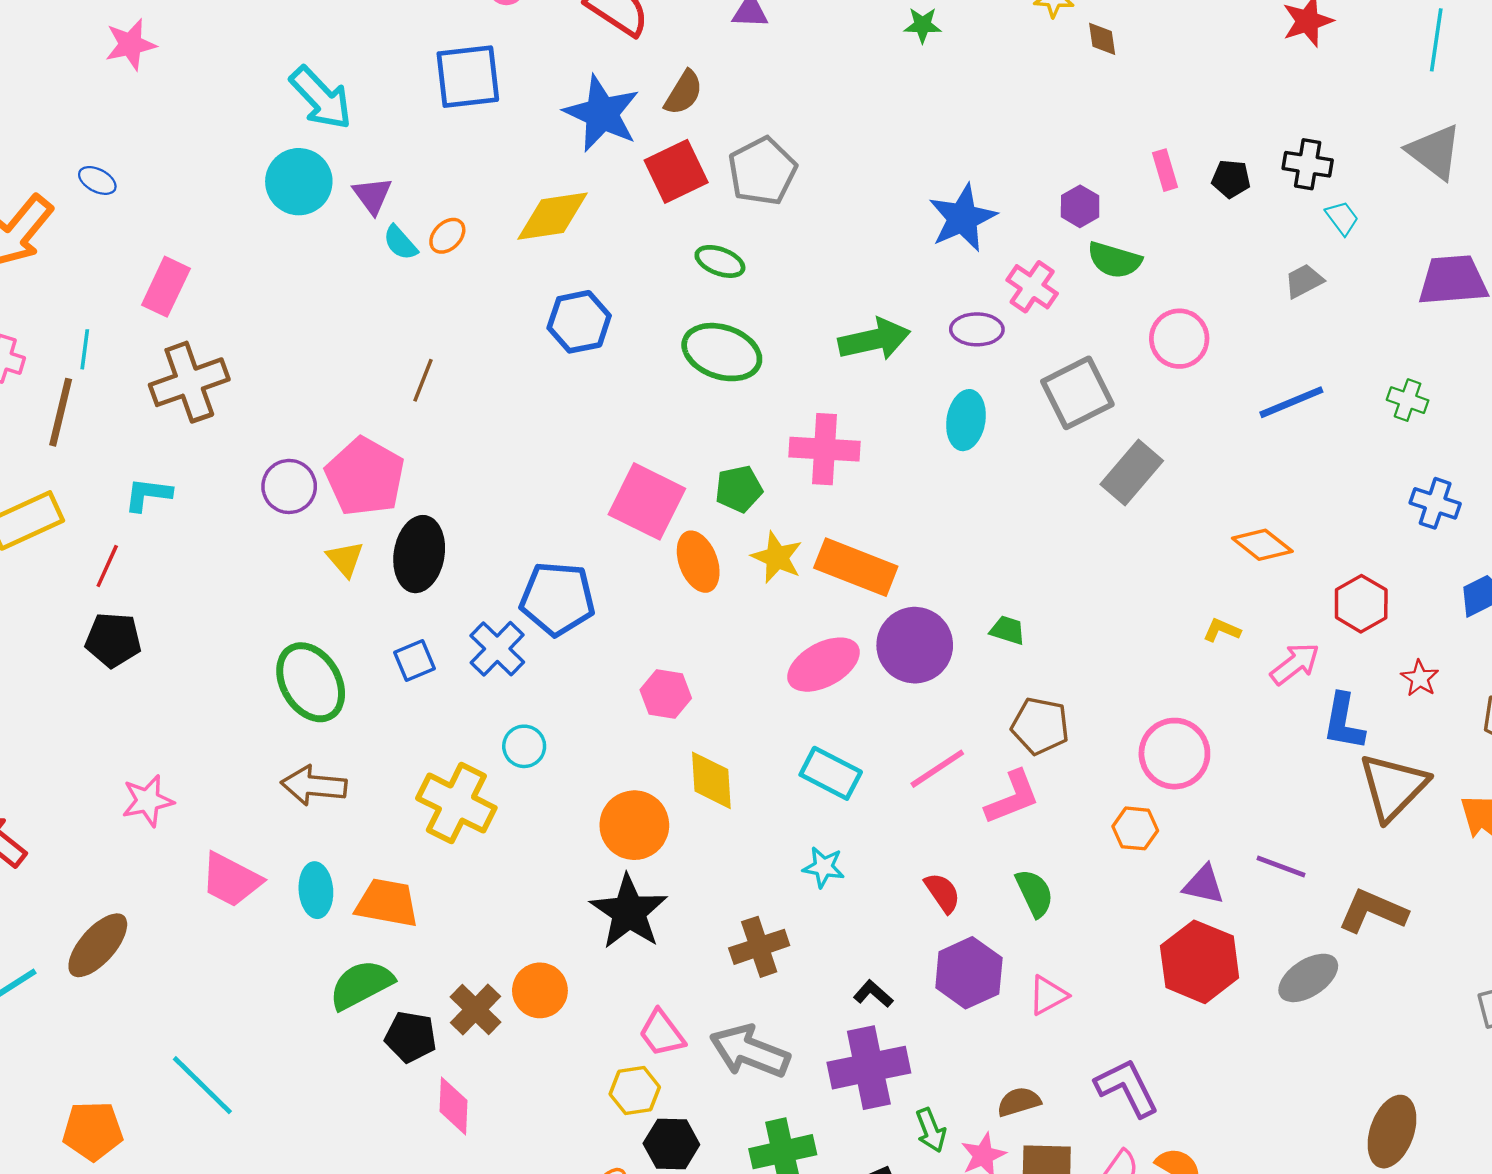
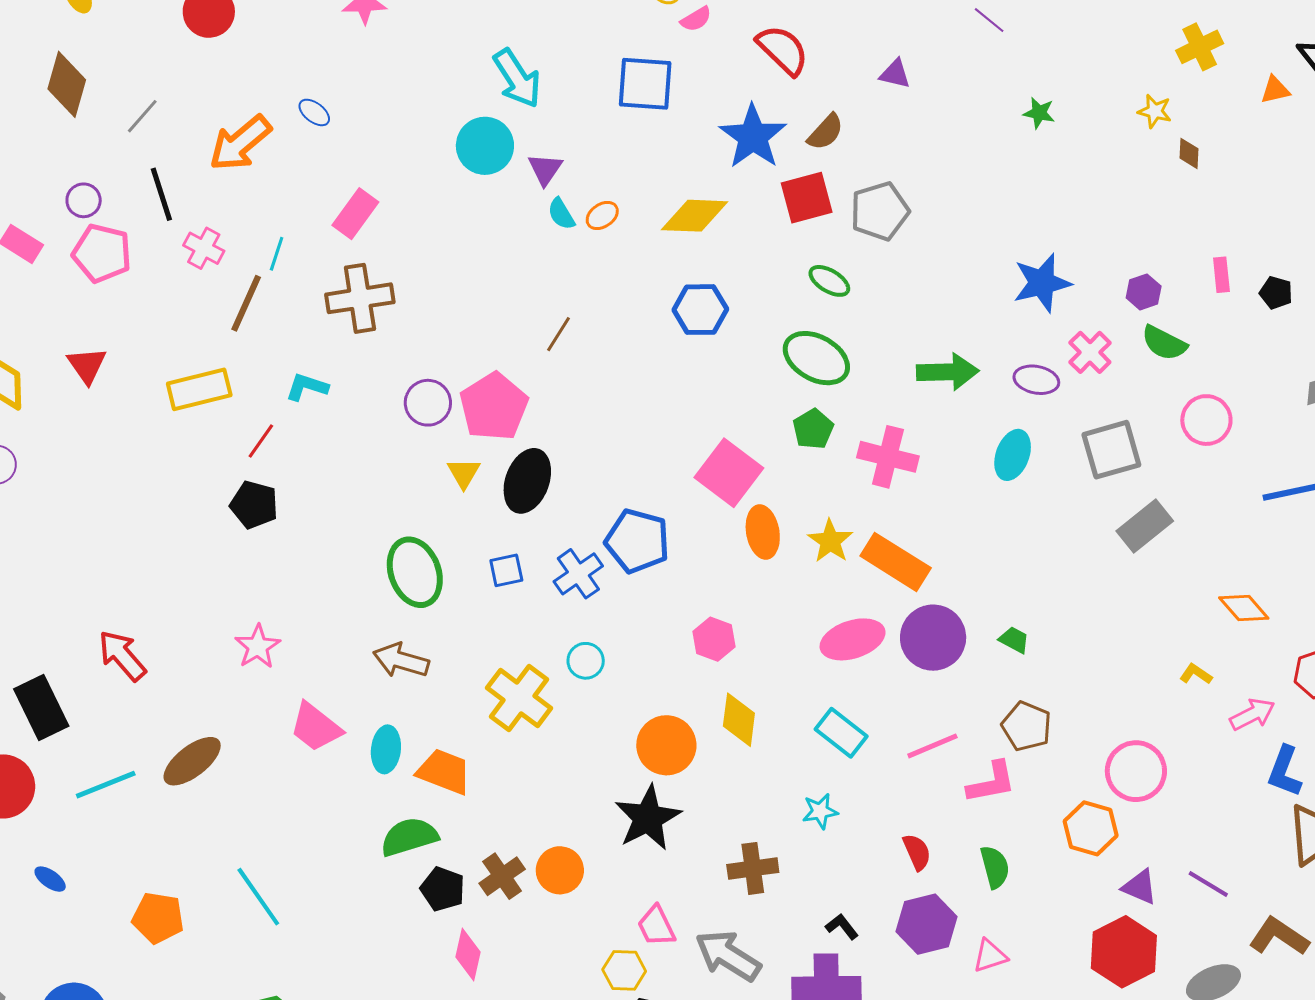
green pentagon: (739, 489) -> (813, 429), moved, turned -30
pink star: (148, 801) -> (258, 647), turned -30
orange hexagon: (1135, 828) -> (1091, 828), size x1.4
cyan star: (824, 867) -> (820, 811), turned -30

